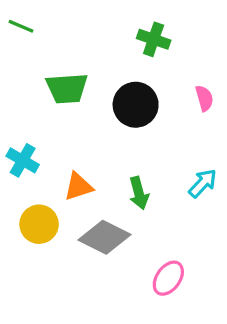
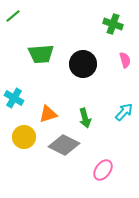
green line: (21, 26) -> (13, 16), turned -63
green cross: (154, 39) -> (113, 24), moved

